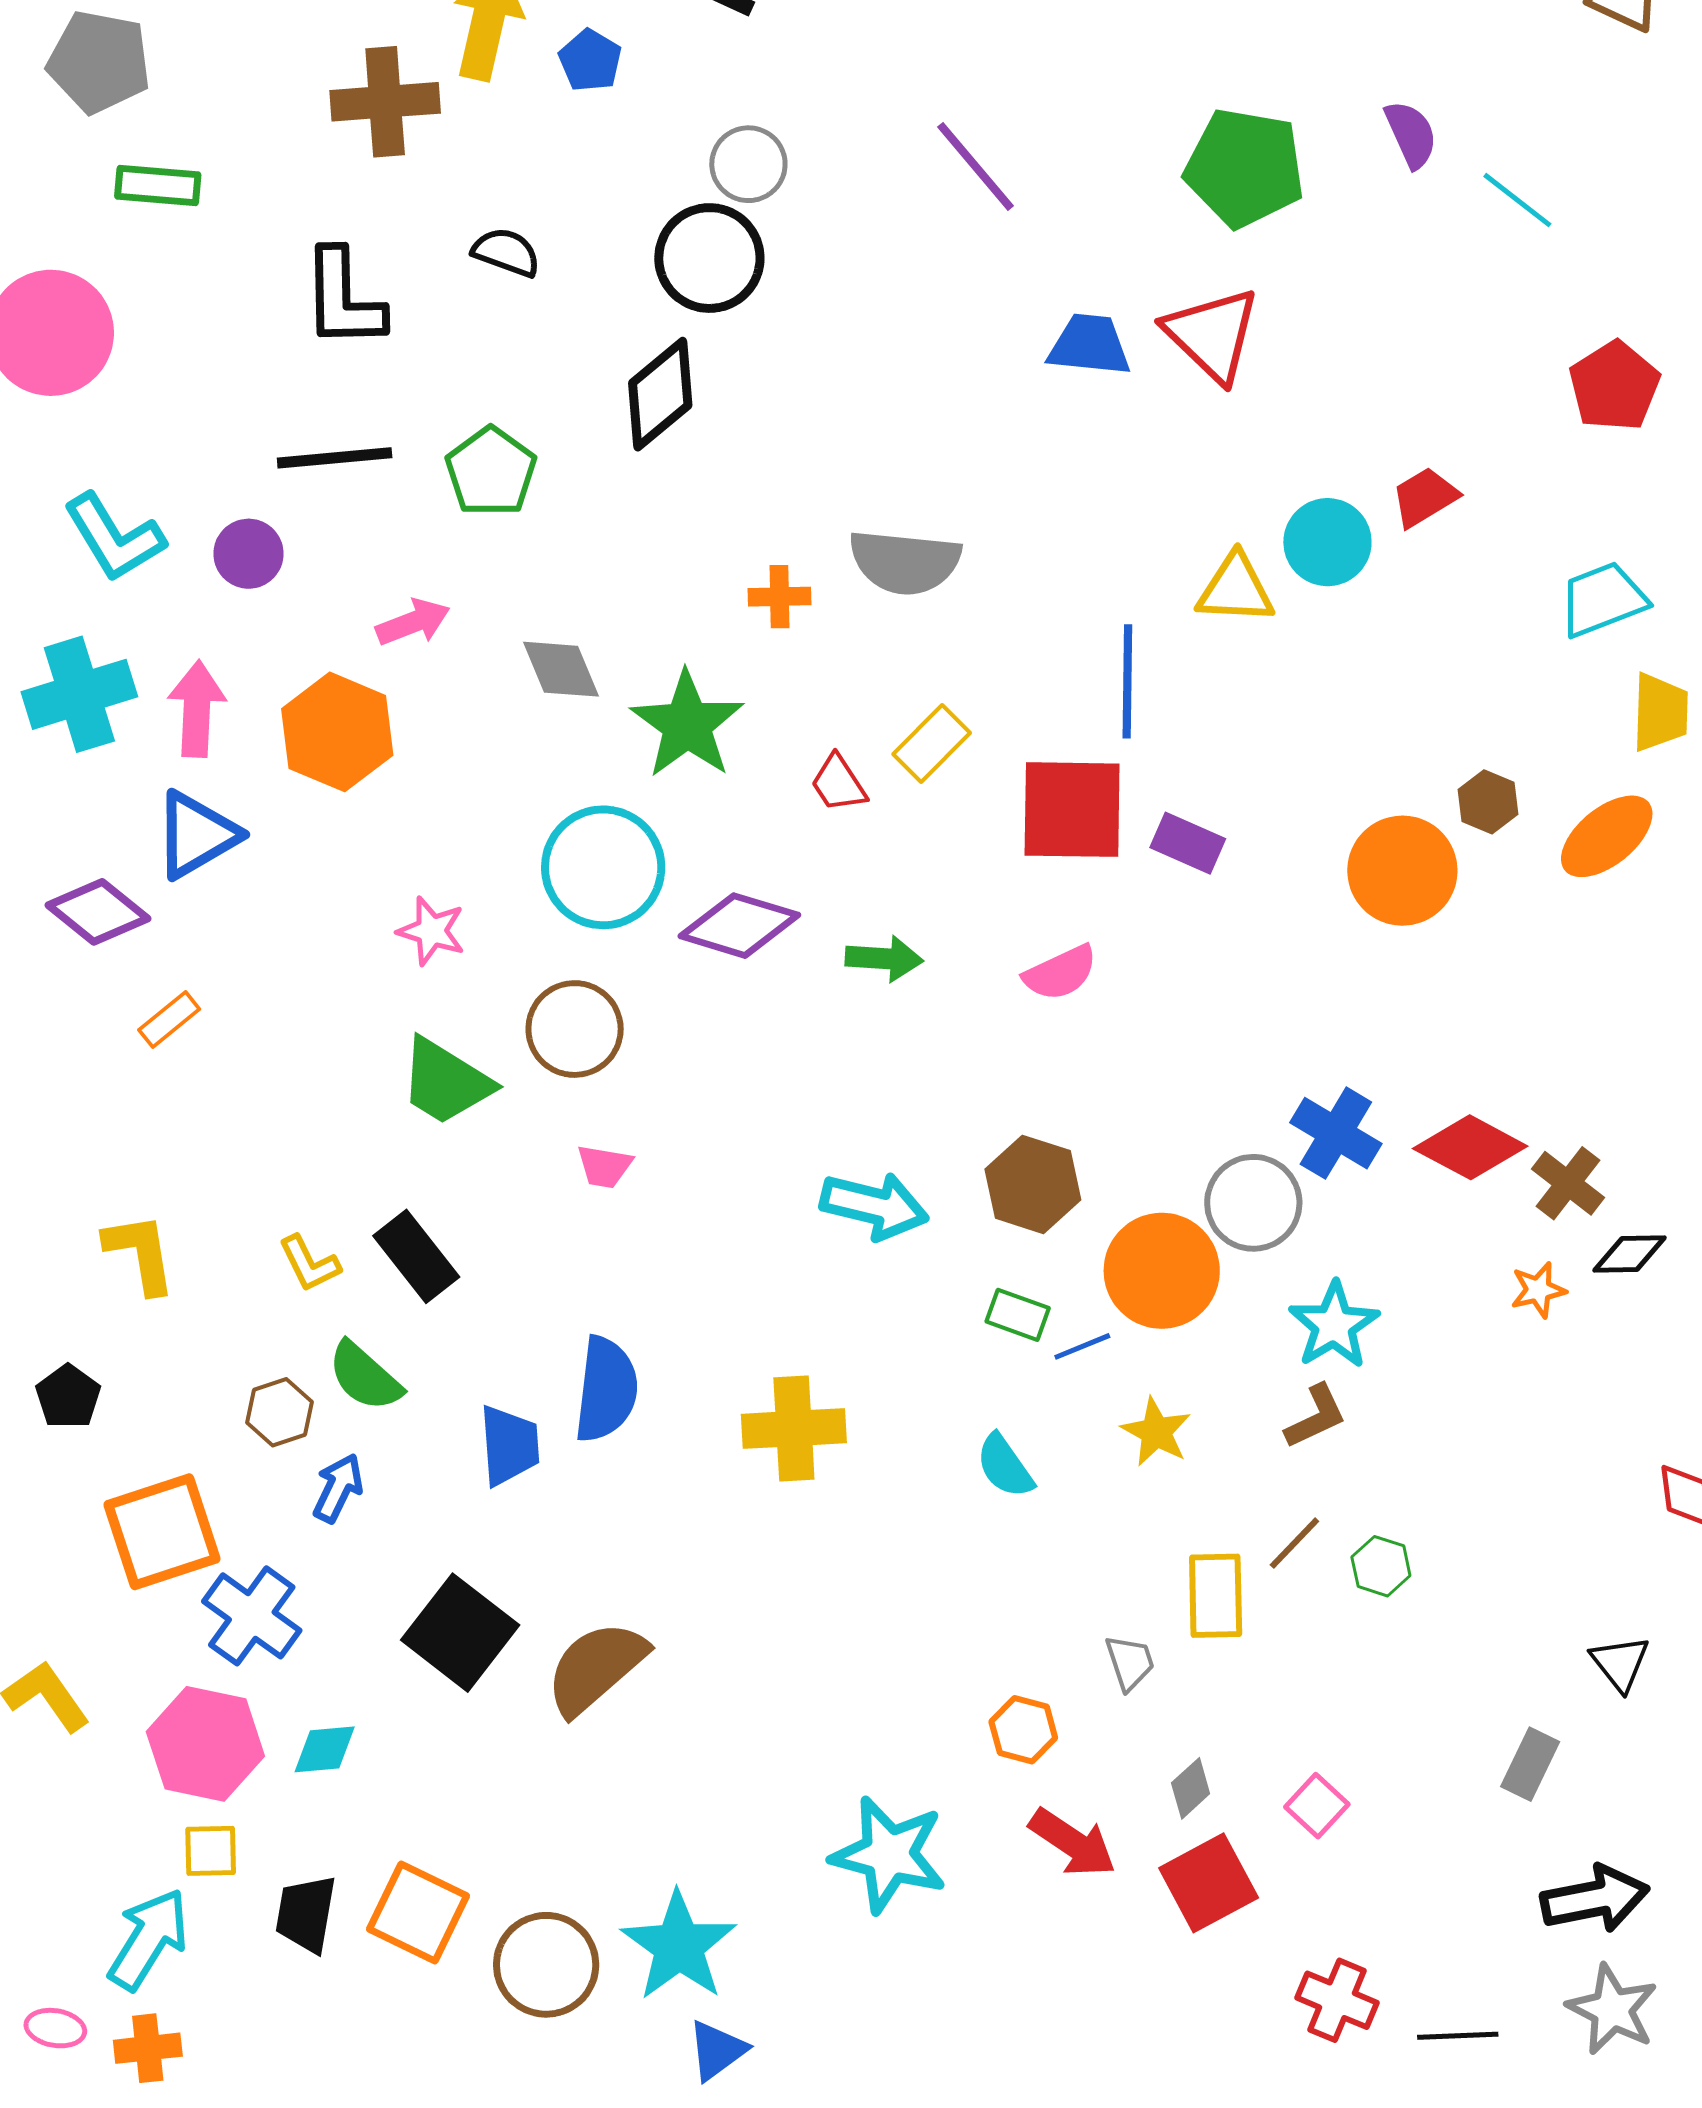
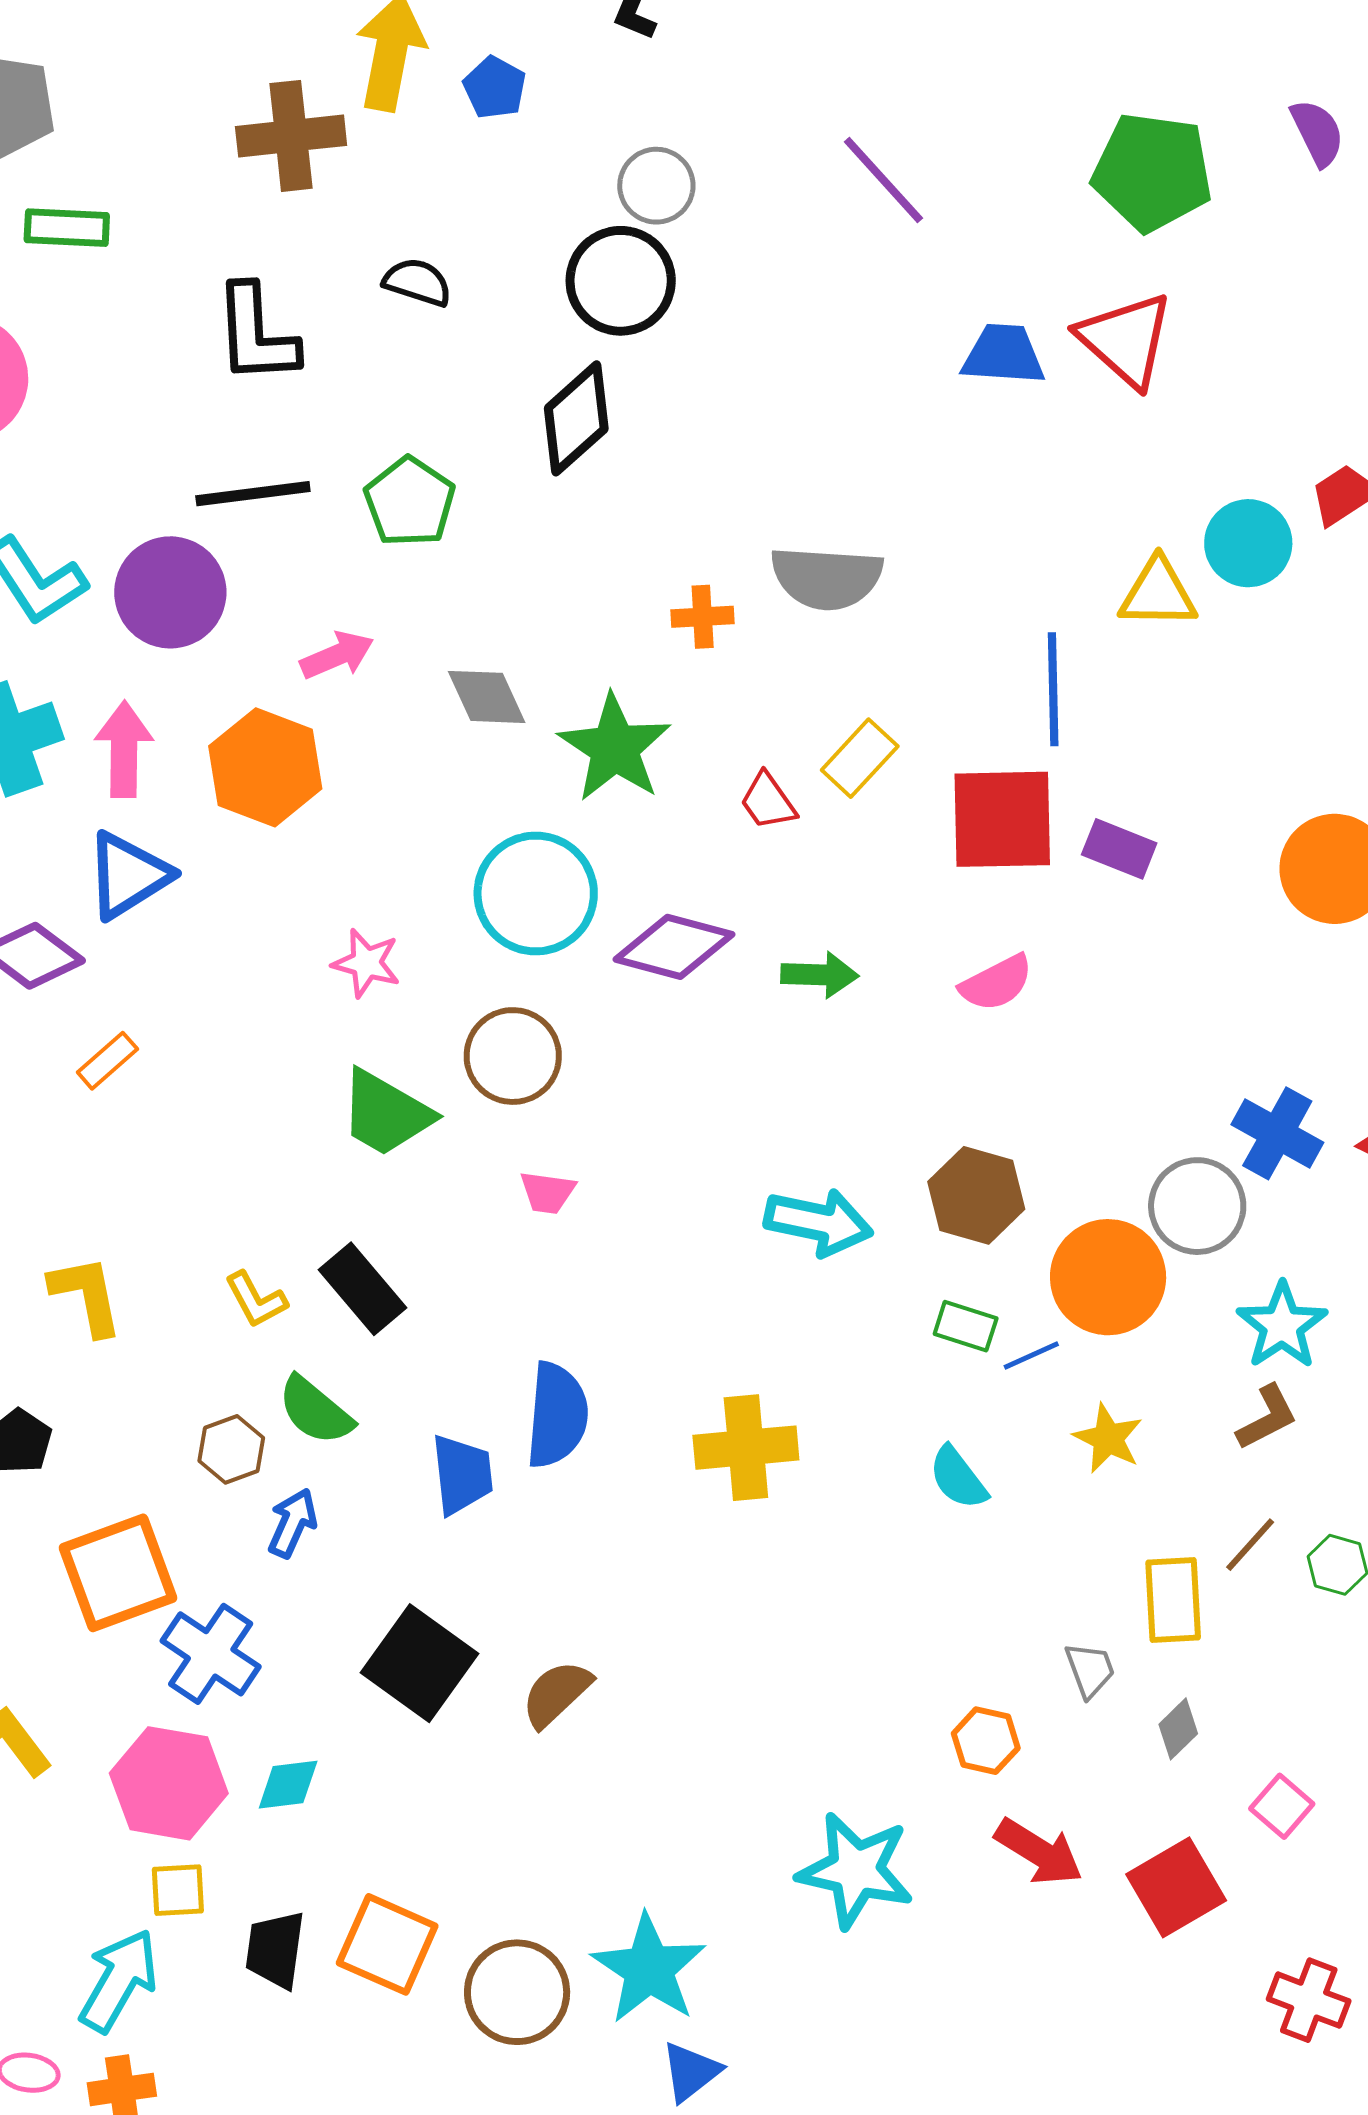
purple circle: (249, 554) -> (170, 592), size x1.6
brown semicircle: (596, 1668) -> (556, 1694), size x0.7
gray diamond: (1191, 1788) -> (1178, 1729), moved

